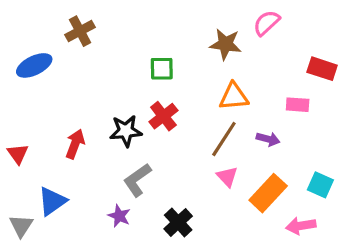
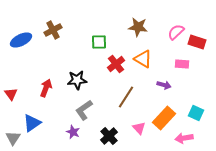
pink semicircle: (266, 23) -> (176, 32), moved
brown cross: (80, 31) -> (53, 30), moved
orange triangle: (234, 97) -> (143, 59), turned 36
red cross: (163, 116) -> (116, 64), moved
brown line: (224, 139) -> (126, 97), moved
pink triangle: (227, 177) -> (139, 128), moved

